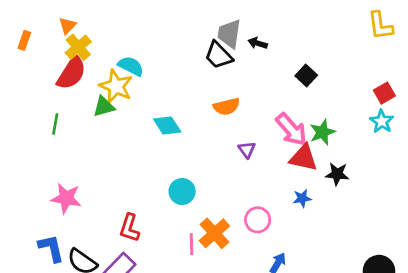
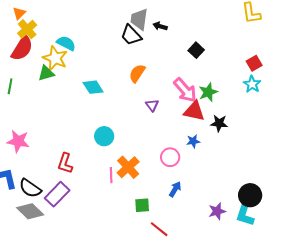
orange semicircle: (227, 107) -> (137, 73), turned 138
pink circle: (258, 220) -> (170, 157), moved

